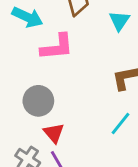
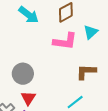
pink L-shape: (57, 47) -> (65, 41), moved

